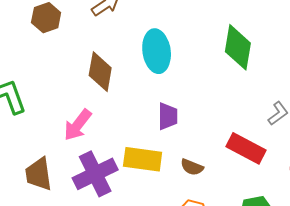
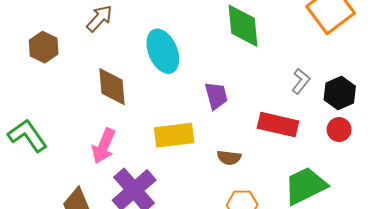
purple trapezoid: (168, 116) -> (216, 96), moved
yellow rectangle: (143, 159) -> (174, 135), moved

